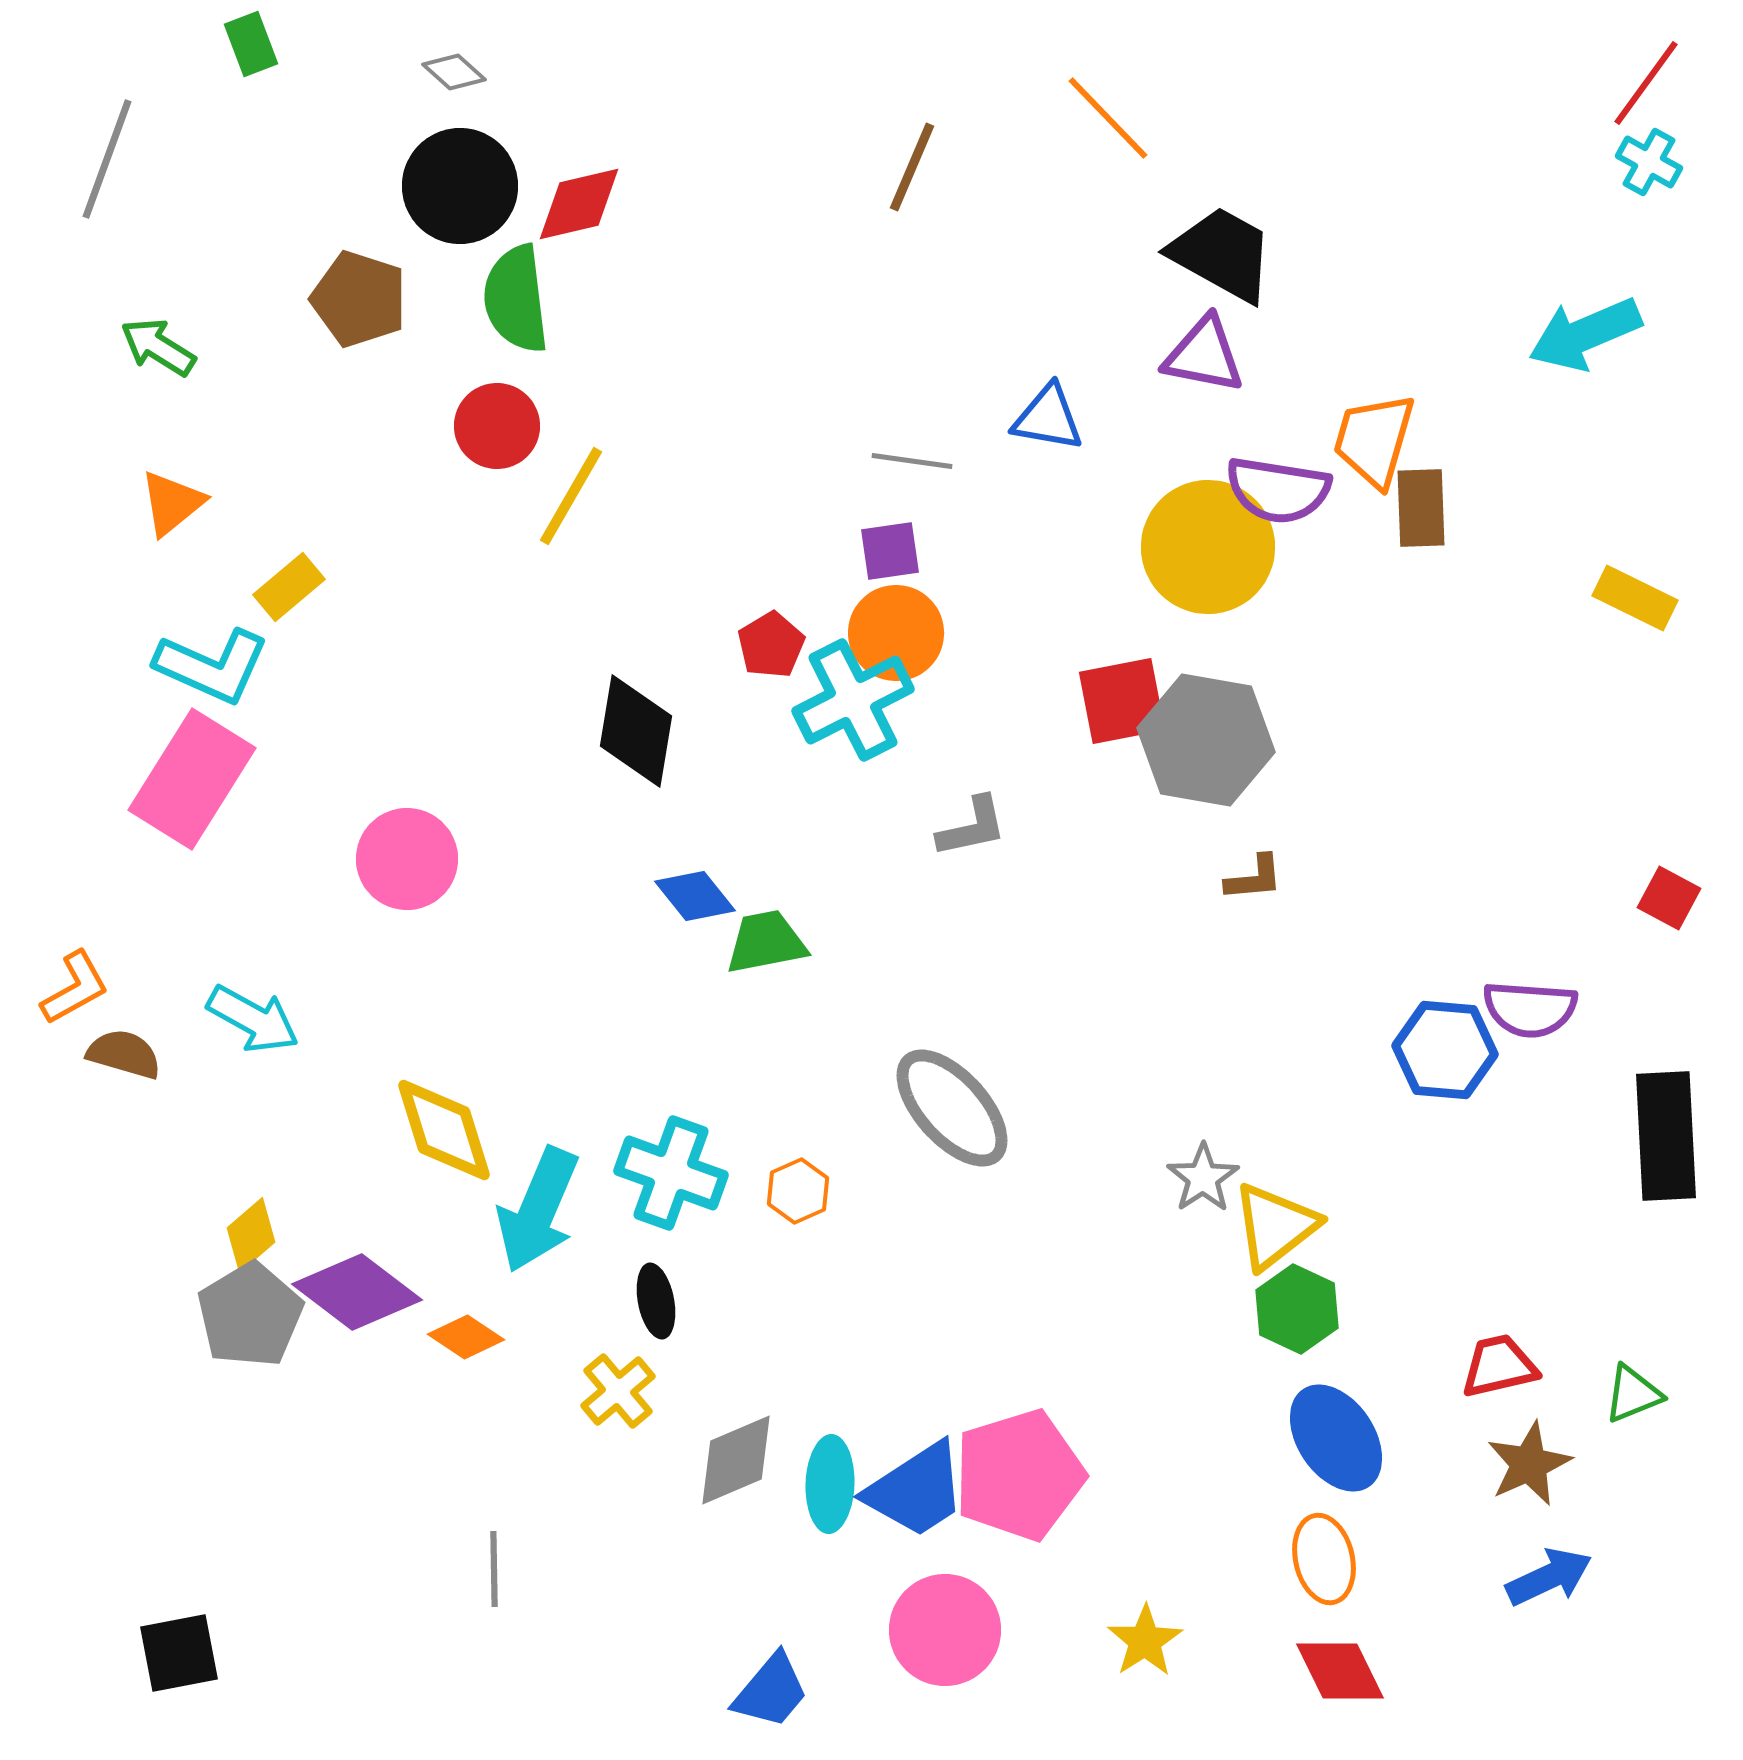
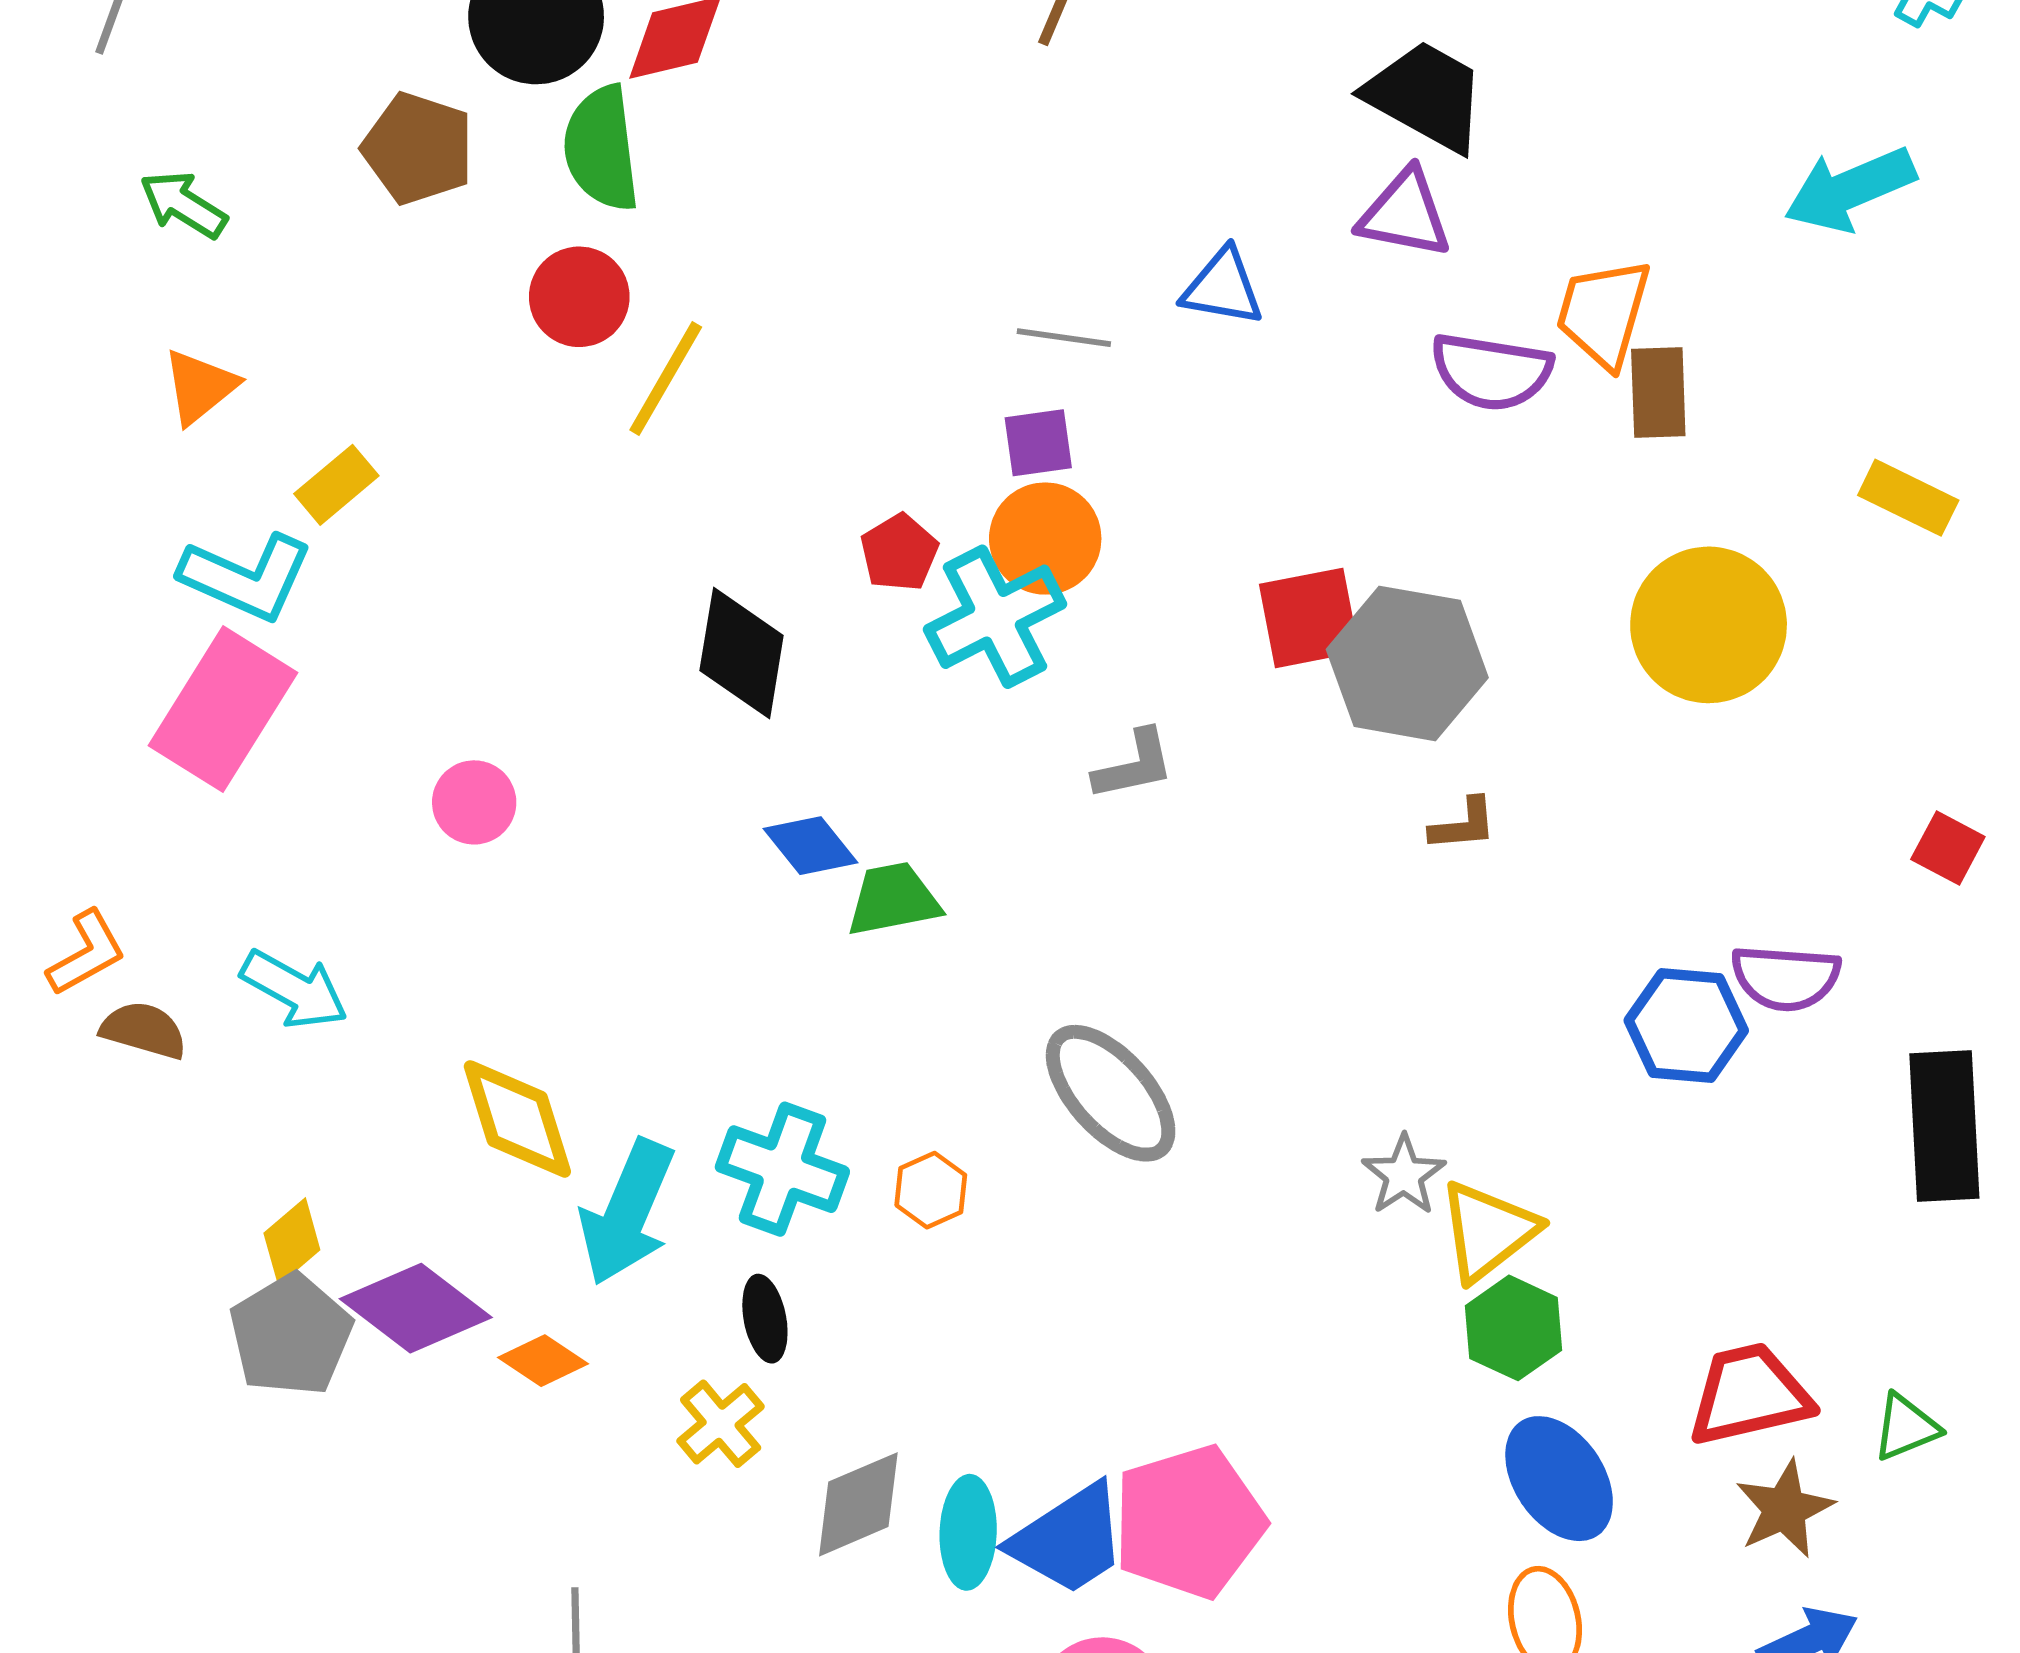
yellow circle: (1208, 547) -> (1709, 625), moved
pink circle: (407, 859) -> (474, 802), size x0.7
red trapezoid: (1499, 1366) -> (1749, 1395), size x1.4

